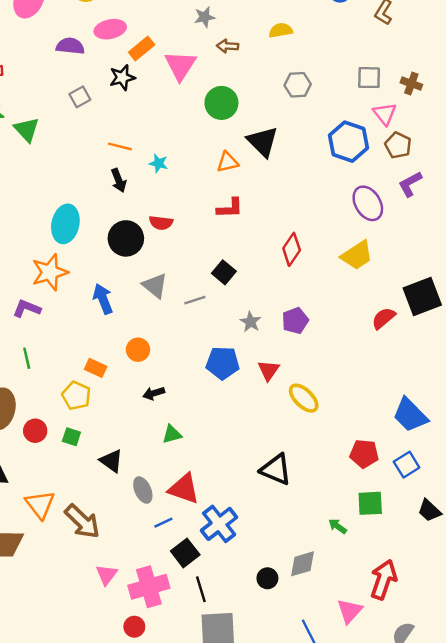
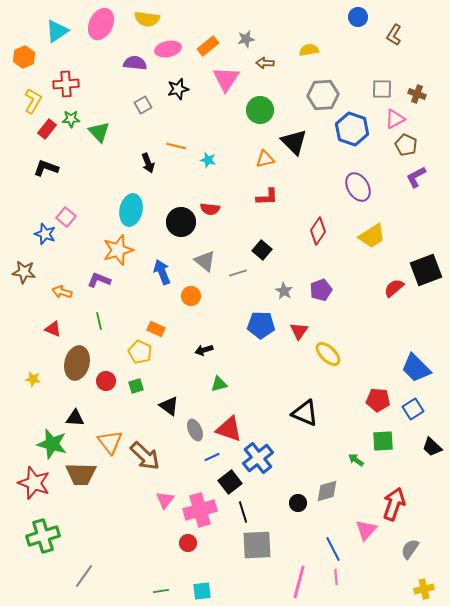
orange rectangle: (142, 48) -> (208, 46), moved
gray hexagon: (298, 85) -> (323, 95), size x1.4
pink triangle: (385, 114) -> (395, 119), turned 40
blue hexagon: (348, 142) -> (352, 129), moved
black arrow: (119, 180) -> (148, 163), moved
purple ellipse: (368, 203) -> (358, 187), moved
orange circle: (138, 350) -> (191, 296), moved
green square: (71, 437) -> (136, 386), turned -35

